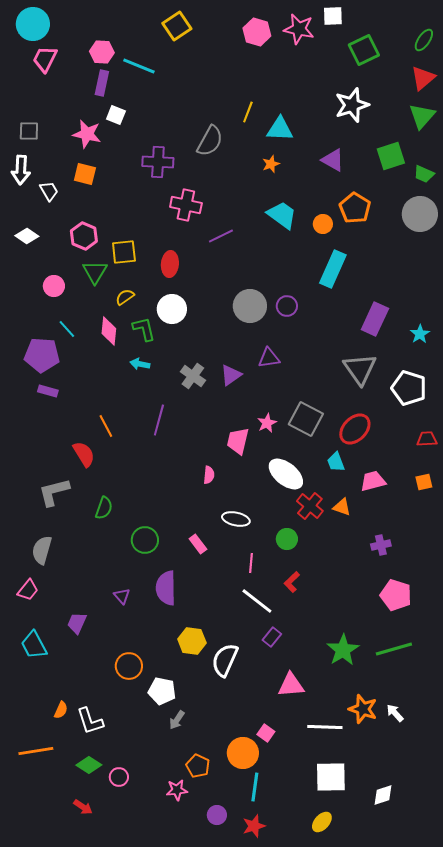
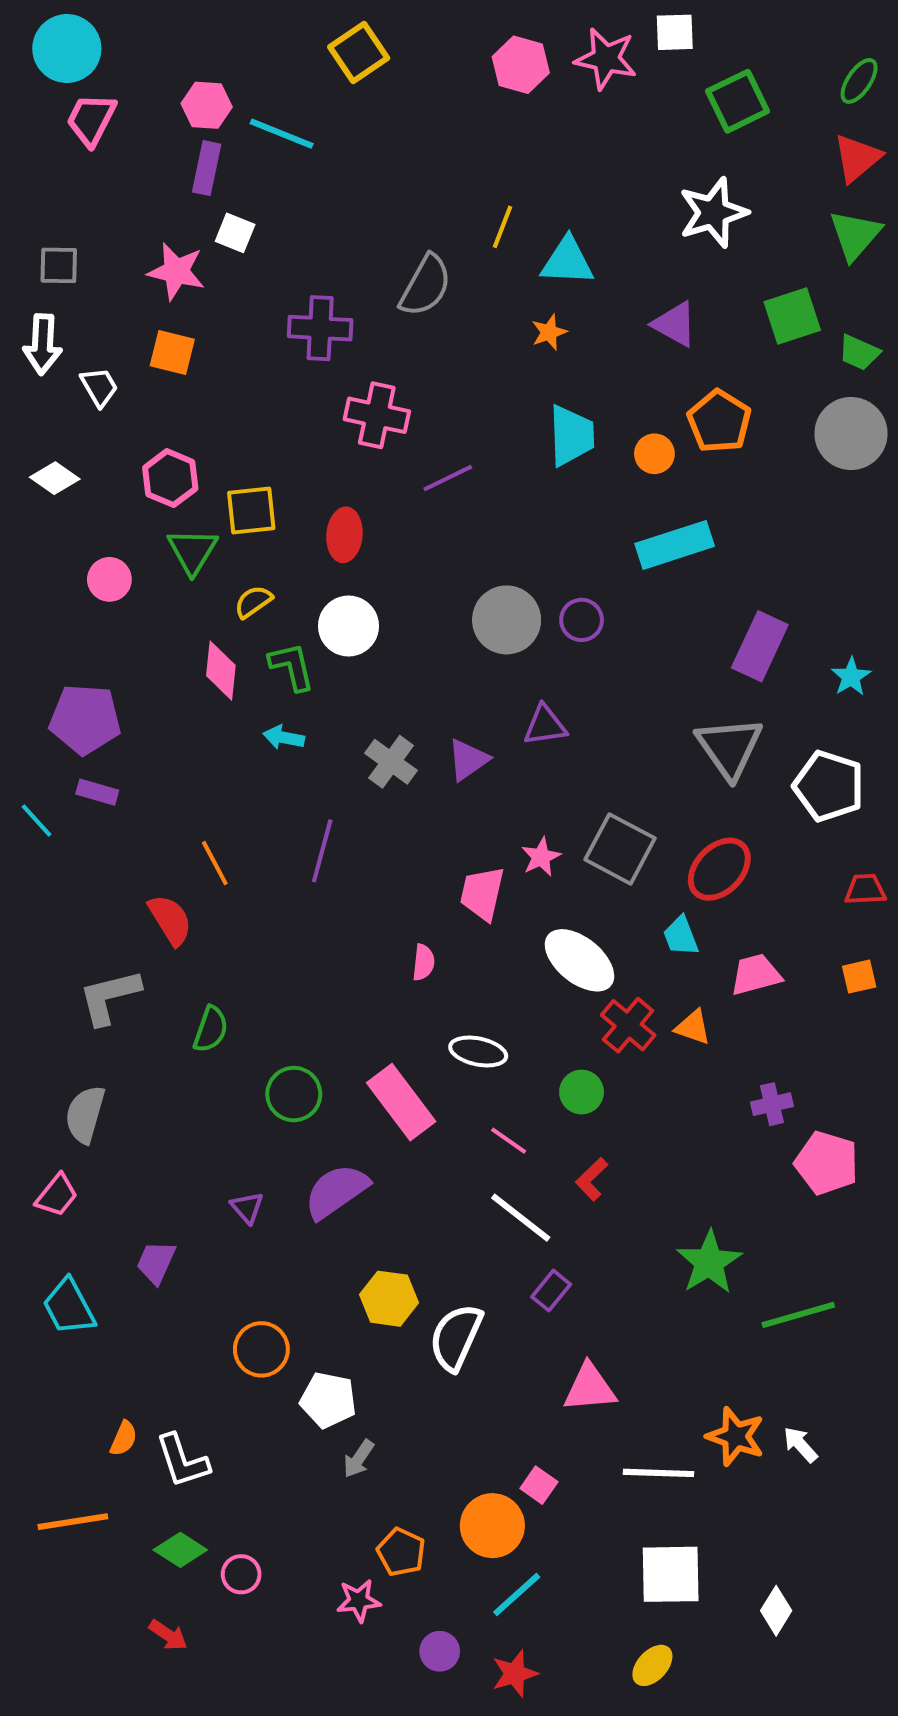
cyan trapezoid: (282, 215) -> (571, 436), turned 52
cyan rectangle: (333, 269) -> (675, 545), turned 48
cyan line: (67, 329) -> (36, 821), moved
pink rectangle: (198, 544) -> (401, 1102), size x1.8
pink line: (251, 563) -> (509, 1141), turned -60
purple semicircle: (166, 588) -> (336, 1191), turned 56
pink pentagon: (396, 595) -> (827, 1163), moved
green star: (343, 650) -> (709, 1262), moved
cyan line: (255, 787) -> (517, 1595), turned 40
white diamond: (383, 795) -> (776, 1611), turned -40

